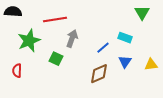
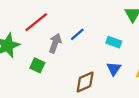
red line: (55, 20) -> (36, 22), turned -30
blue line: (103, 48) -> (77, 34), moved

